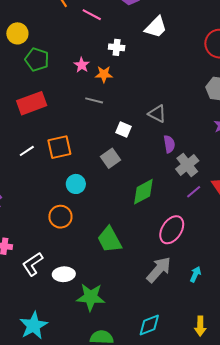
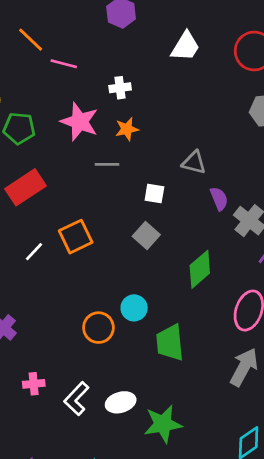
pink line: (92, 15) -> (64, 64), moved
white trapezoid: (156, 27) -> (185, 46), moved
pink star: (82, 65) -> (80, 122), size x1.8
orange star: (104, 74) -> (127, 129), moved
cyan circle: (76, 184) -> (134, 308), moved
green trapezoid: (109, 240) -> (170, 343), turned 36

